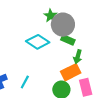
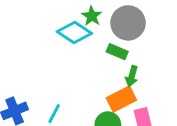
gray circle: (63, 25) -> (128, 23), moved
cyan diamond: (38, 42) -> (74, 33), moved

